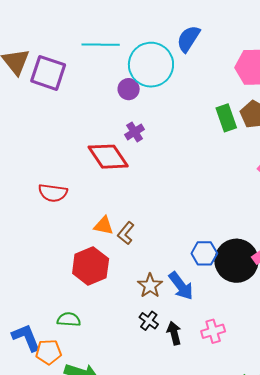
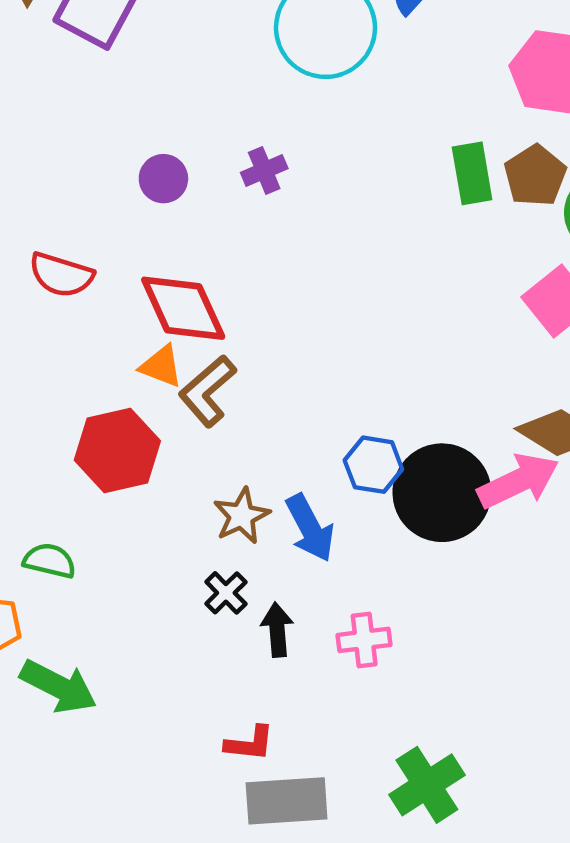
purple circle: (129, 89) -> (163, 179), moved
red diamond: (108, 157) -> (183, 308), moved
brown L-shape: (126, 233) -> (208, 391), size x1.4

